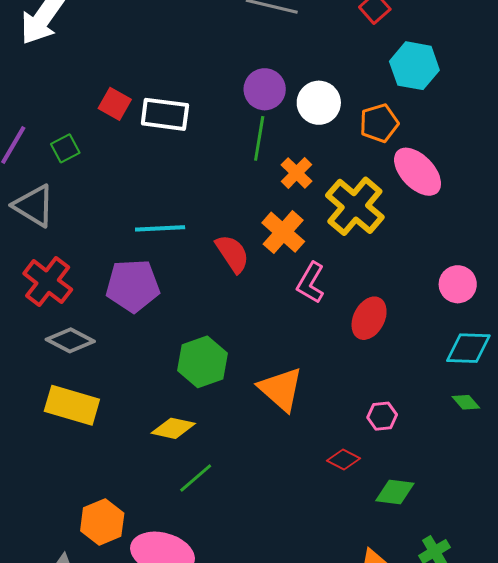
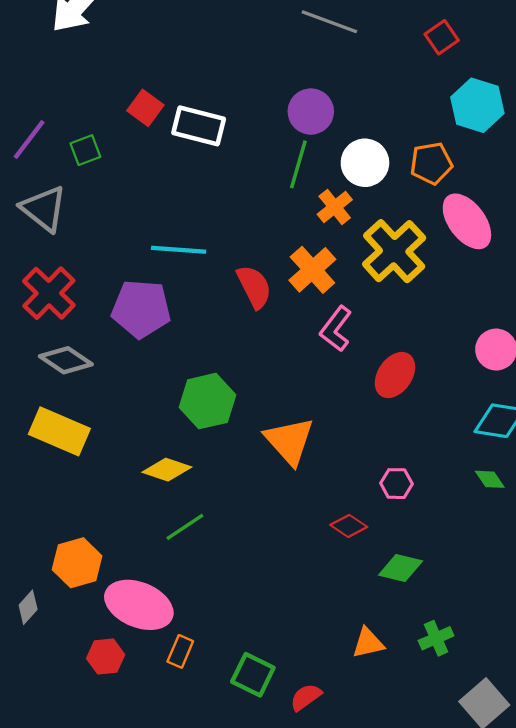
white circle: (319, 103) -> (365, 163), moved

